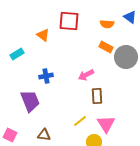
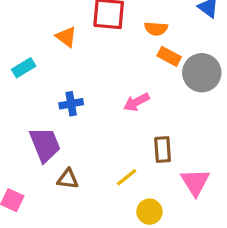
orange semicircle: (107, 24) -> (156, 29), moved
brown rectangle: (97, 96) -> (163, 150), moved
pink triangle: (106, 124) -> (195, 182), moved
brown triangle: (44, 135) -> (68, 179), moved

